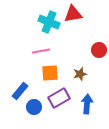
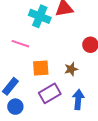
pink line: (41, 51) -> (20, 44), moved, turned 30
blue circle: (34, 107) -> (15, 107), moved

